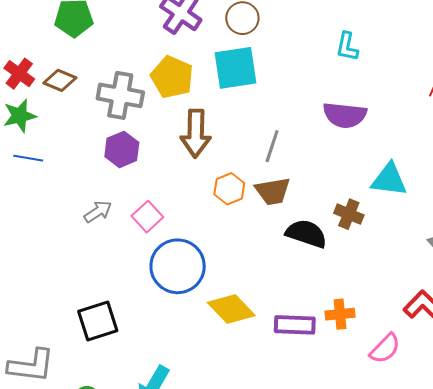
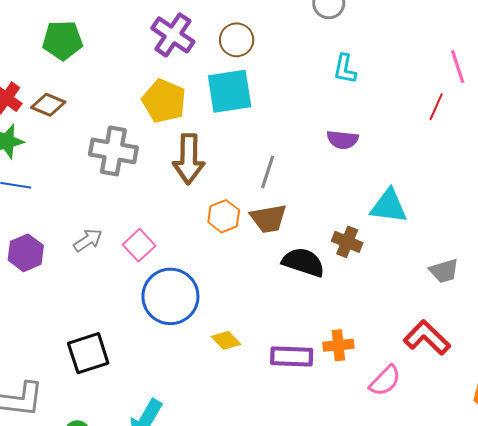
gray cross: (120, 95) -> (113, 151), moved
purple semicircle: (345, 115) -> (343, 140), size x0.7
purple hexagon: (122, 149) -> (26, 253), moved
yellow diamond: (231, 309) -> (226, 340), size x0.6

